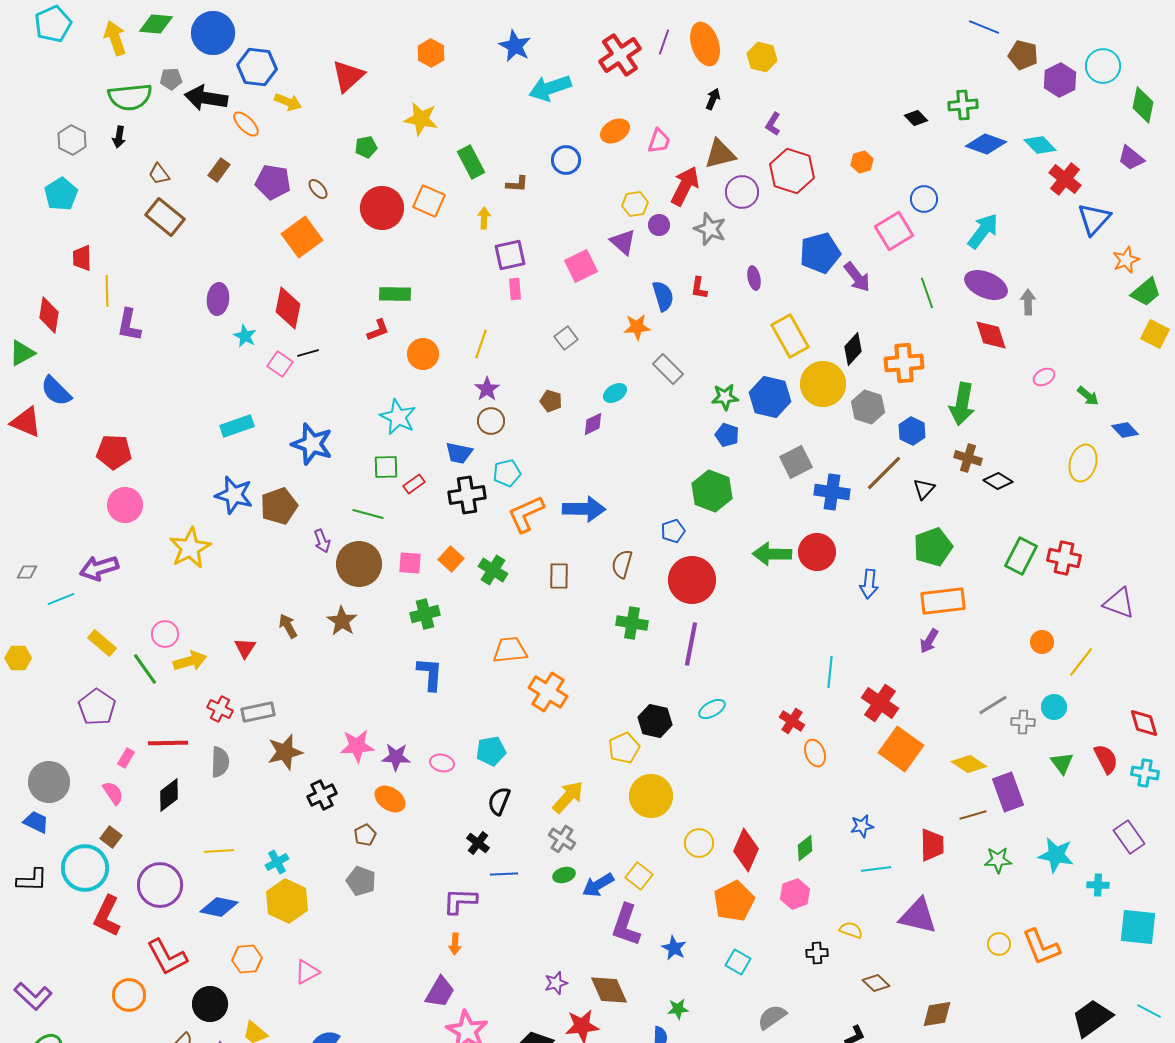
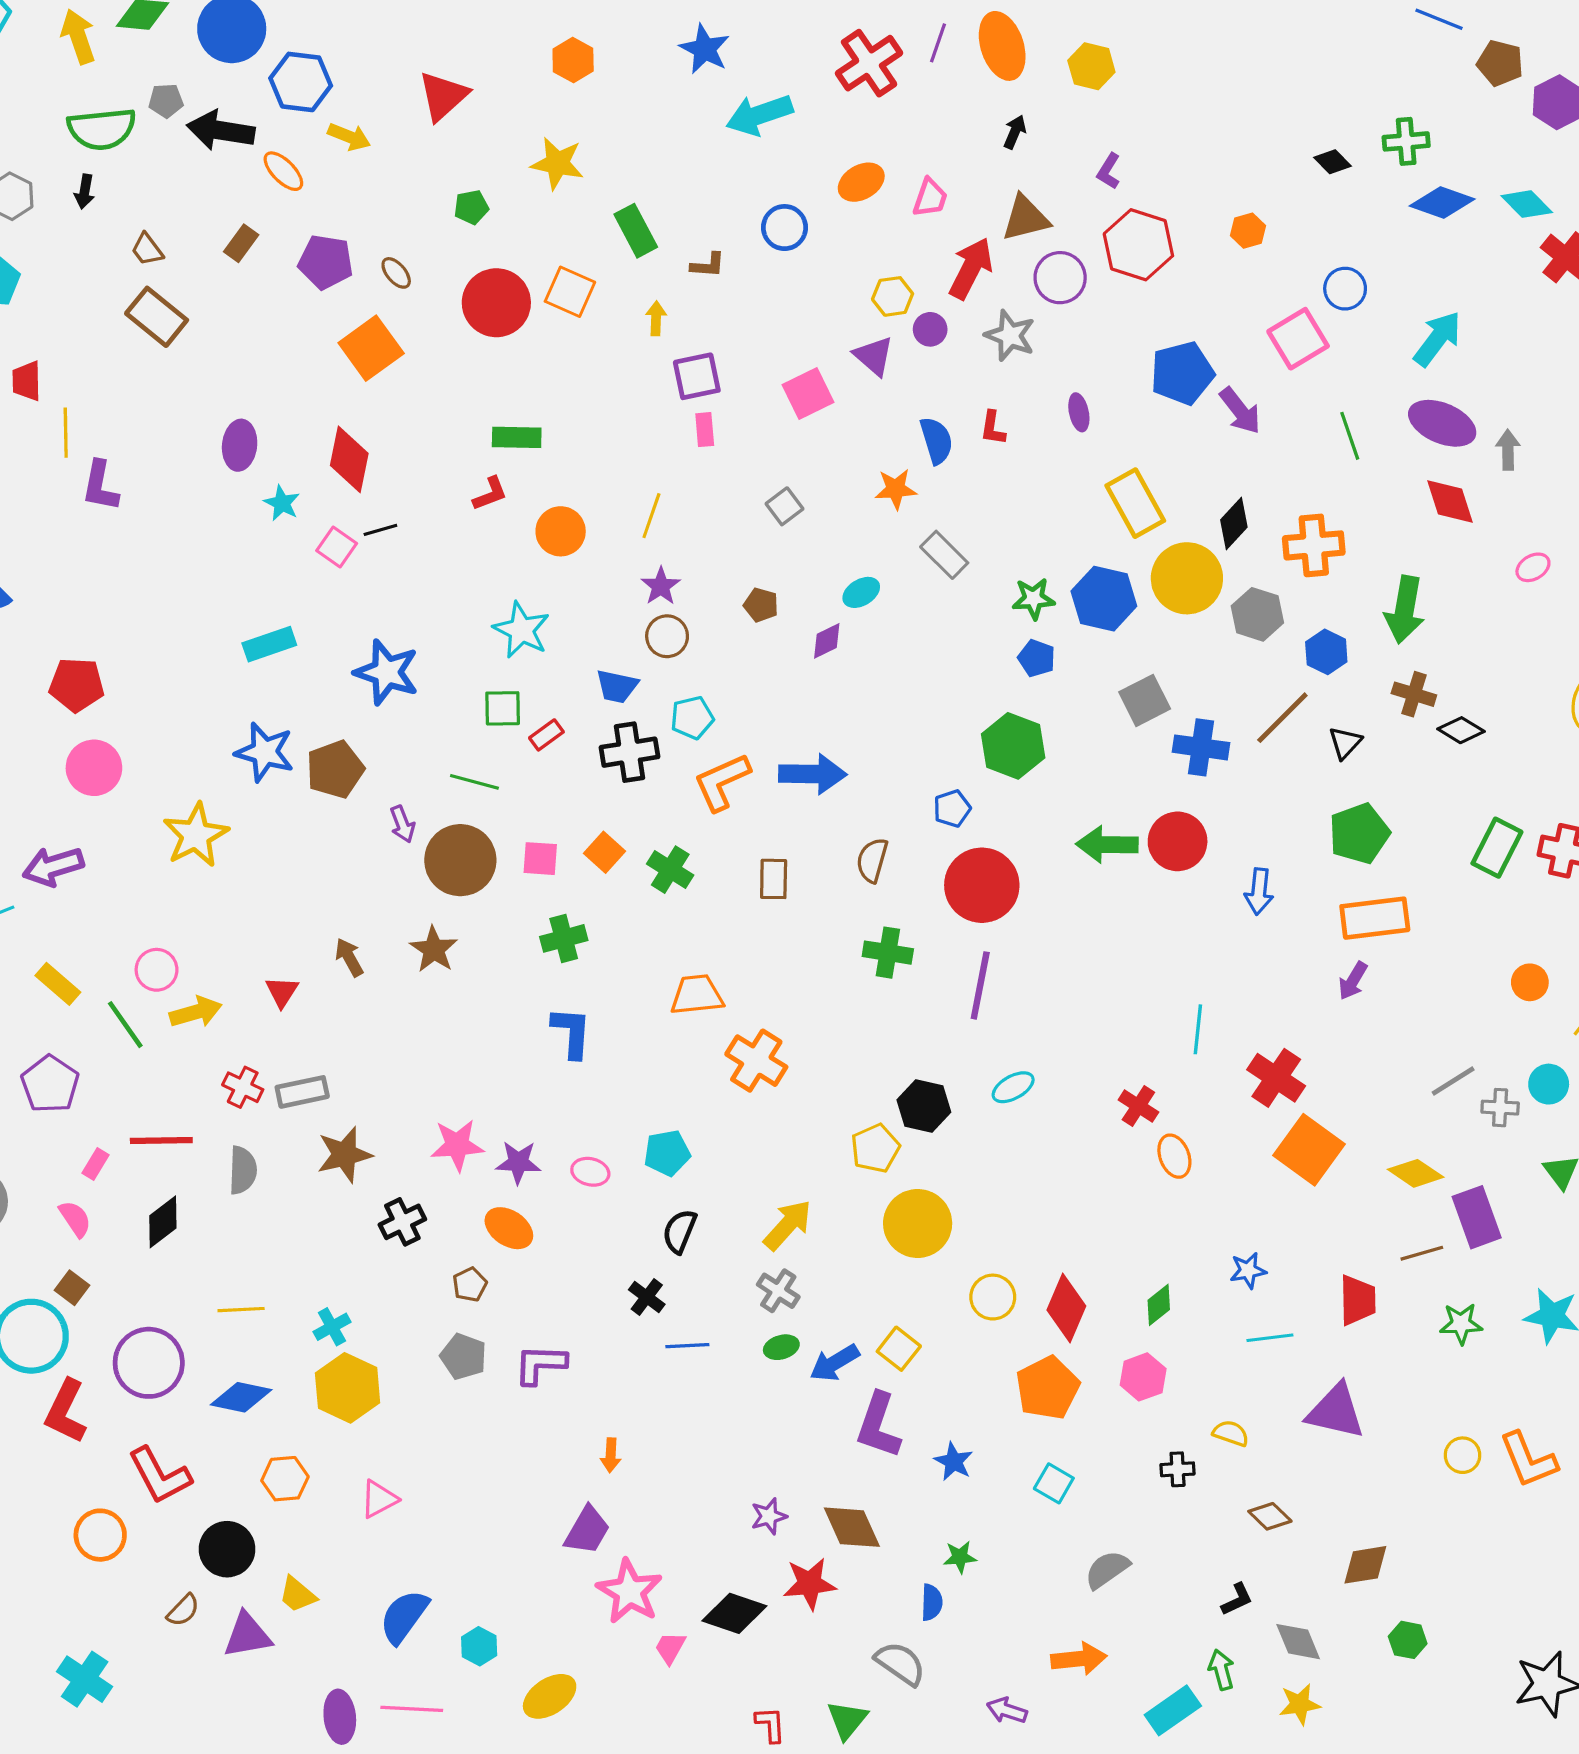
purple L-shape: (460, 901) -> (540, 1364), moved

